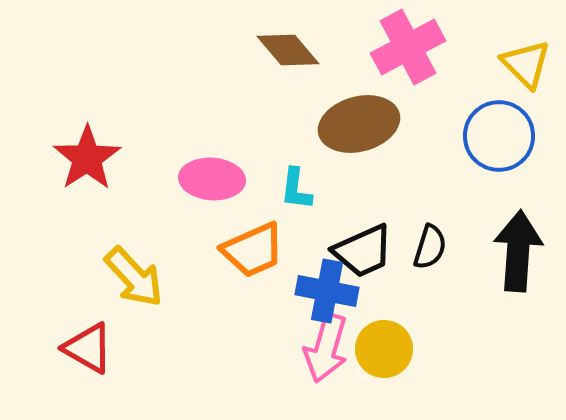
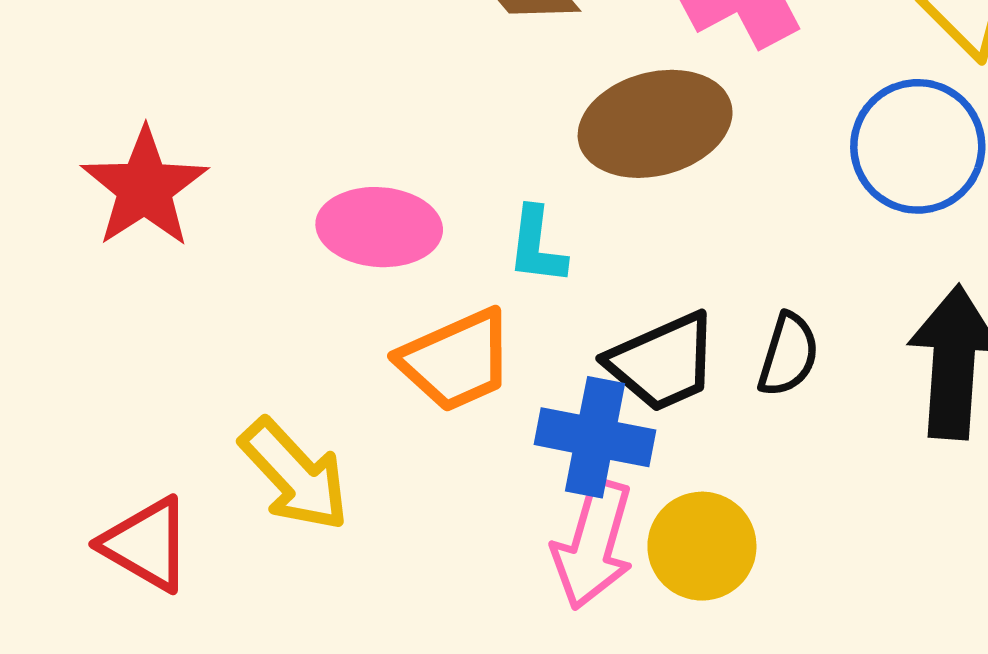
yellow arrow: (134, 277) -> (295, 475), moved

